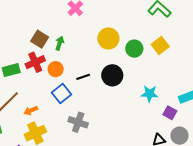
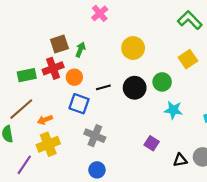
brown square: (40, 39) -> (59, 44), turned 36
green circle: (134, 49) -> (162, 82), moved
blue square: (61, 94) -> (79, 104), turned -36
purple square: (170, 113) -> (152, 143), moved

